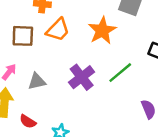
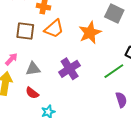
green line: (120, 73) -> (114, 71), moved
red semicircle: (28, 121) -> (32, 93), moved

